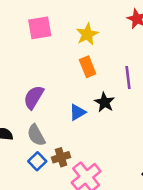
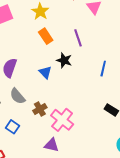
blue triangle: (78, 112) -> (45, 72), turned -32
blue square: (37, 161) -> (13, 127), moved

